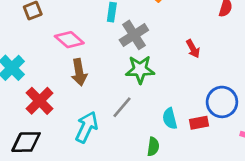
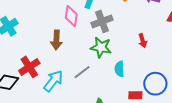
pink diamond: (69, 40) -> (71, 16), moved, turned 45
red cross: (39, 101) -> (29, 67), moved
cyan semicircle: (170, 119) -> (119, 69), moved

